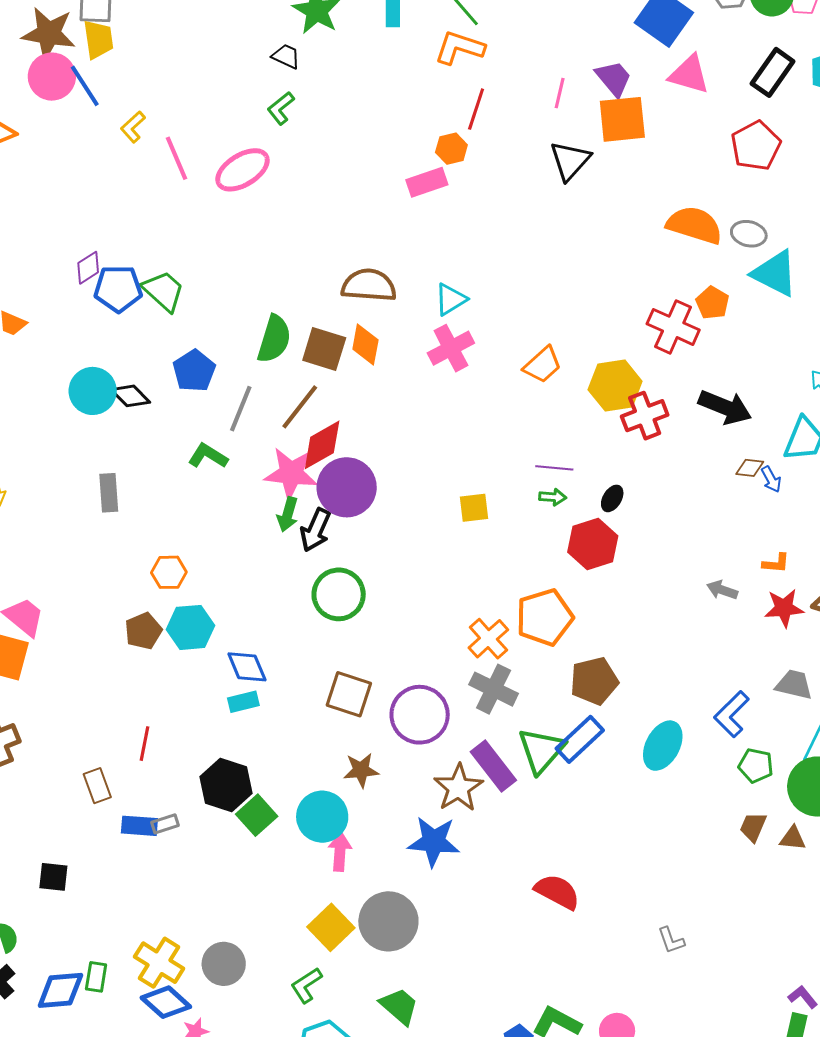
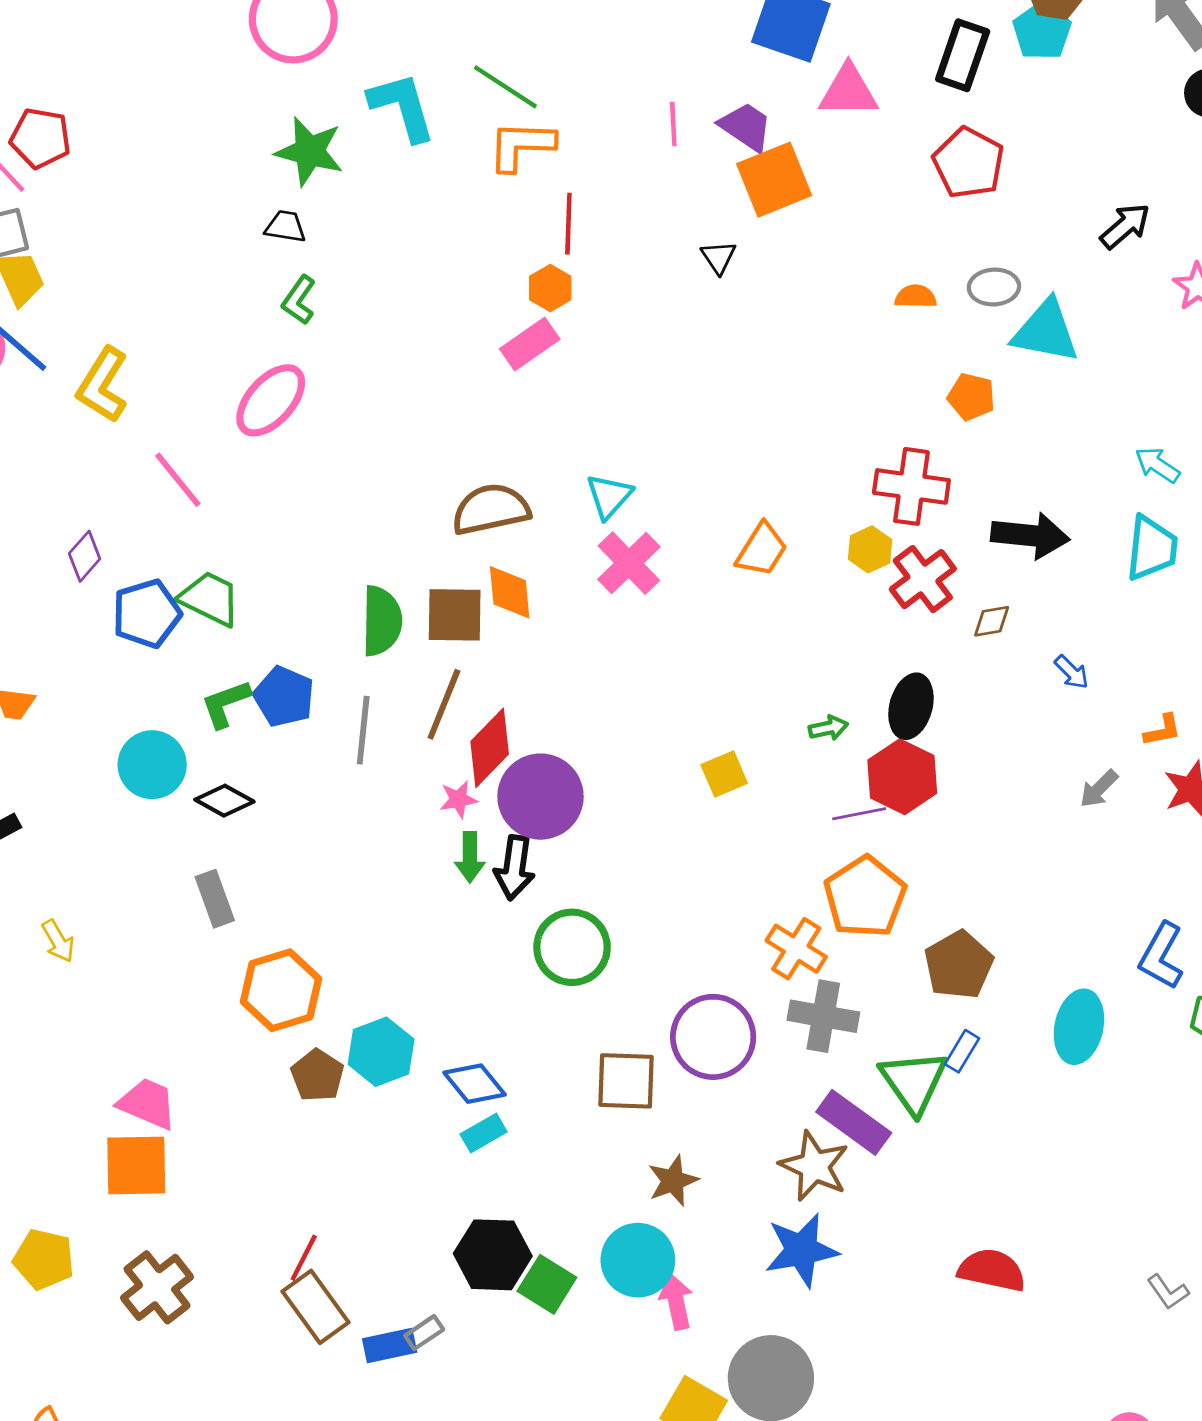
pink line: (560, 93) -> (673, 124), moved
yellow L-shape: (133, 127) -> (103, 385), size x1.6
pink line: (177, 158) -> (178, 480), moved
black triangle: (570, 161) -> (719, 257), size x0.6
orange semicircle: (694, 225) -> (916, 297), size x0.5
purple diamond: (88, 268) -> (85, 556), moved
red cross: (673, 327) -> (911, 486), moved
yellow hexagon: (615, 386) -> (870, 549), size x0.6
black diamond: (130, 396) -> (224, 801), moved
green L-shape: (208, 456) -> (226, 704), moved, turned -36
purple line: (554, 468) -> (859, 814), moved
brown diamond: (750, 468) -> (992, 621), moved
pink star: (291, 473) -> (458, 799), size x0.5
blue arrow: (771, 479) -> (1072, 672), moved
black ellipse: (612, 498) -> (911, 706), size x1.6
orange hexagon: (169, 572) -> (281, 990), moved, size x1.6
gray arrow: (722, 590) -> (1099, 789), turned -48
purple circle: (420, 715) -> (713, 1037), moved
blue rectangle: (580, 739) -> (962, 1051), size x0.6
red line: (145, 744) -> (304, 1258), moved, turned 32
brown rectangle: (97, 786) -> (316, 1307), size x1.4

